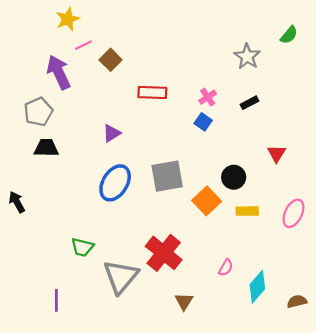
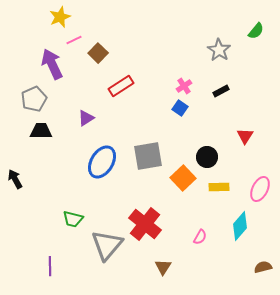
red rectangle: (152, 93) -> (121, 86), moved, turned -35
purple triangle: (112, 133) -> (86, 118), moved
cyan diamond: (257, 287) -> (240, 226), moved

